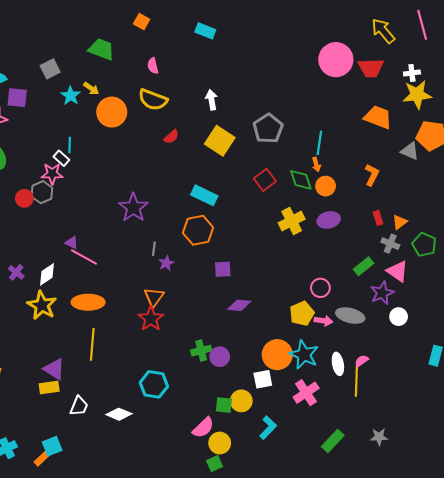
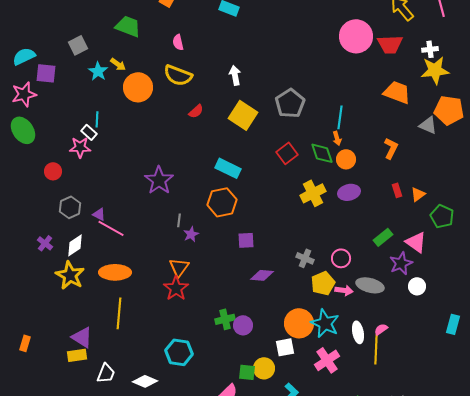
gray hexagon: (42, 192) -> (70, 207), moved
gray cross: (390, 244) -> (305, 258), moved

